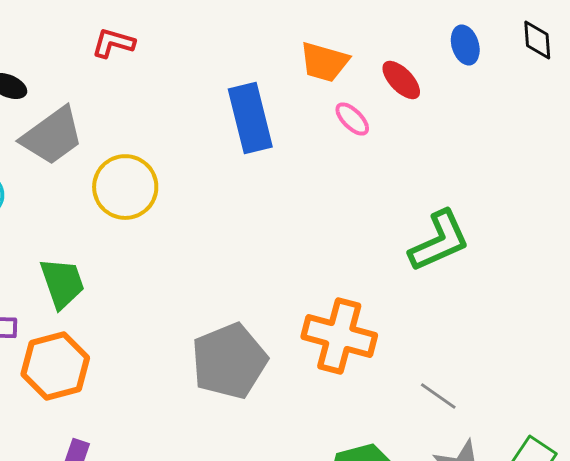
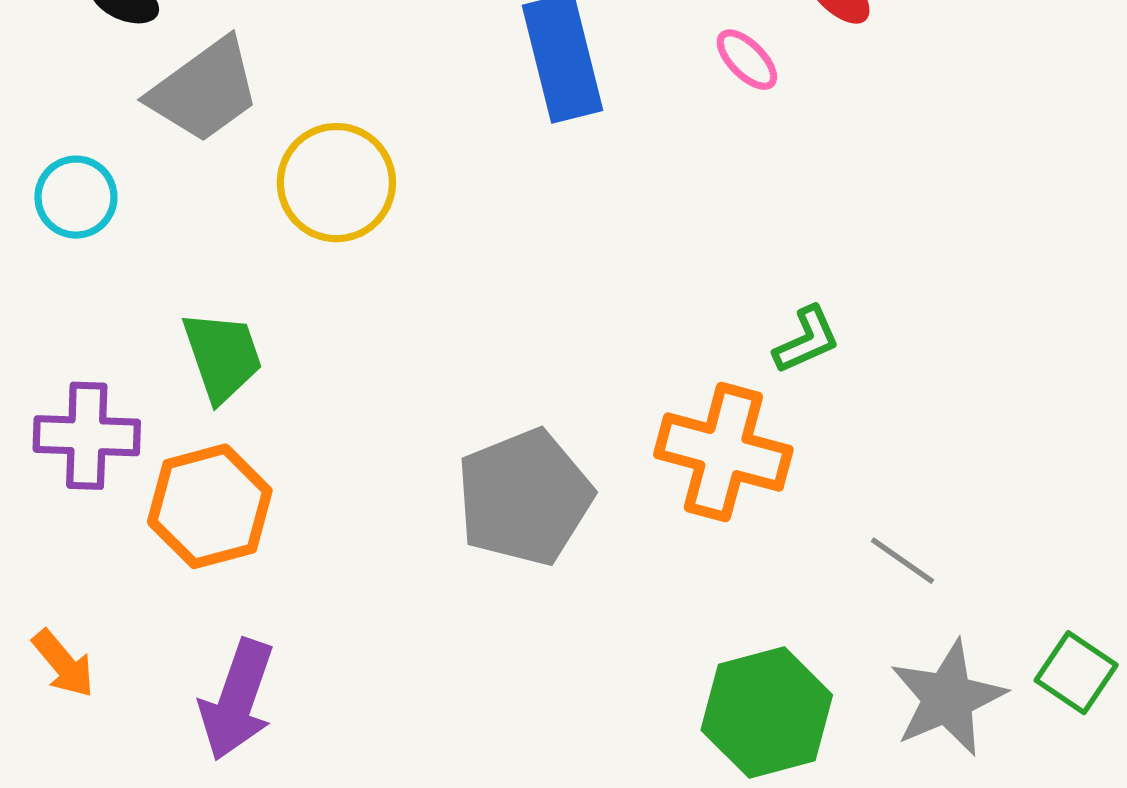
green L-shape: (439, 241) -> (807, 340), moved, size x0.6

